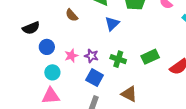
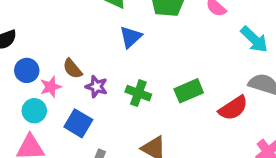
brown semicircle: (72, 15) -> (72, 69), moved
pink star: (71, 56) -> (51, 87), moved
blue square: (95, 78) -> (78, 123), moved

